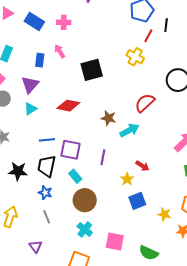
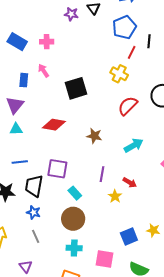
red semicircle: (145, 103) -> (128, 106), moved
cyan triangle: (30, 109) -> (16, 129), turned 32
cyan arrow: (129, 130) -> (134, 145), moved
blue line: (47, 140) -> (20, 162), moved
purple line: (103, 157) -> (102, 174), moved
cyan rectangle: (75, 176) -> (75, 193), moved
blue square: (137, 201) -> (129, 236), moved
cyan cross: (85, 229) -> (74, 248), turned -35

